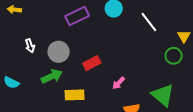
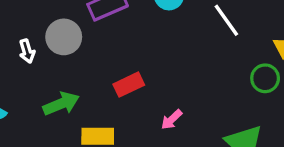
gray circle: (59, 52) -> (64, 37), moved

